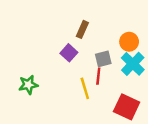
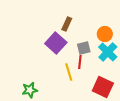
purple square: (69, 53) -> (56, 43), size x1.5
green star: (28, 85) -> (30, 90), moved

